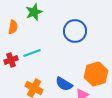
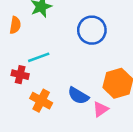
red cross: (11, 60) -> (20, 75), moved, turned 32

